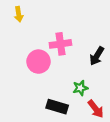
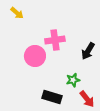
yellow arrow: (19, 14) -> (17, 13), turned -40

